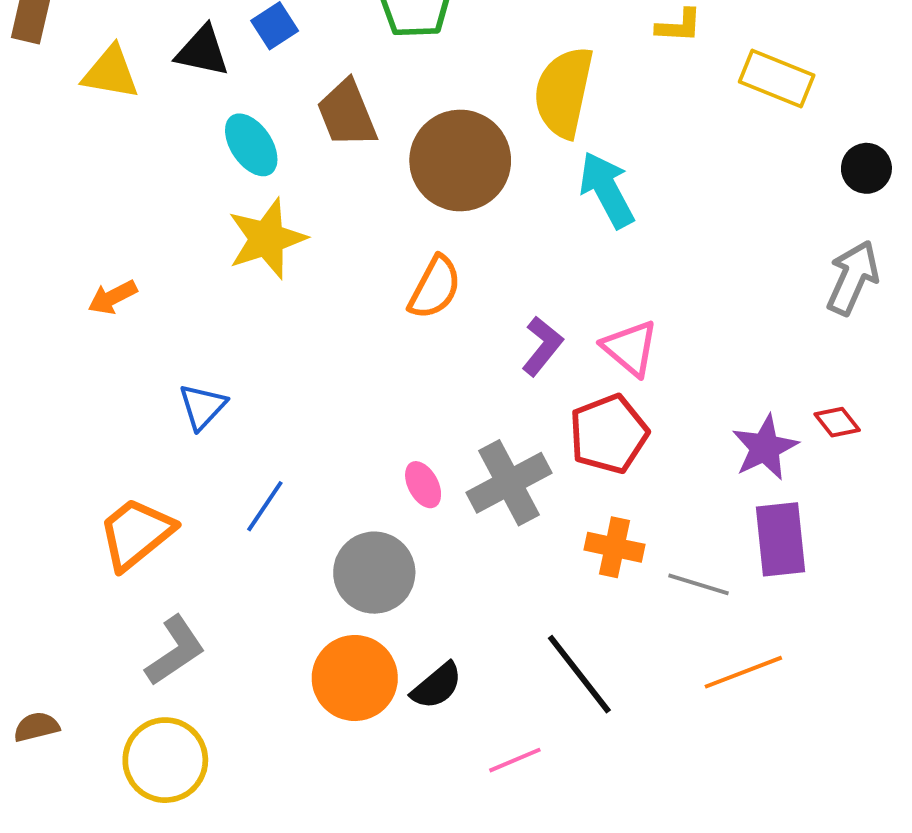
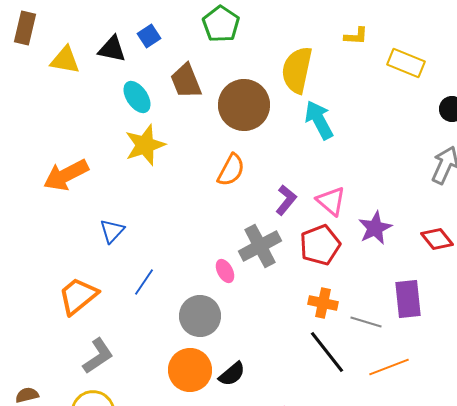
orange arrow: (113, 297) -> (66, 175), size x1.8
red diamond: (837, 422) -> (437, 239), size x1.4
purple star: (765, 448) -> (375, 228), moved
gray cross: (509, 483) -> (260, 246), moved
black line: (579, 674) -> (327, 352), moved

